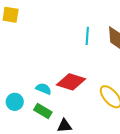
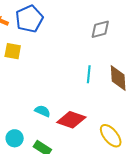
cyan semicircle: (44, 89) -> (42, 111), moved

